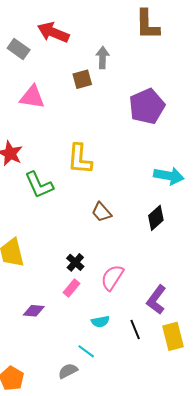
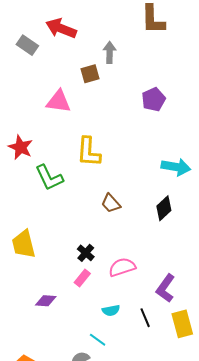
pink triangle: (32, 97) -> (59, 101), moved
purple pentagon: (147, 106) -> (154, 99), size x0.7
pink semicircle: (112, 277) -> (122, 267), turned 40

